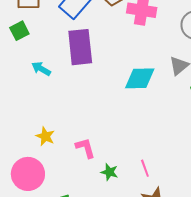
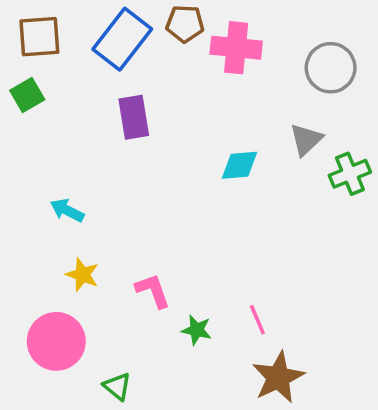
purple rectangle: (80, 47) -> (134, 117), size x0.7
cyan arrow: (41, 69) -> (67, 210), moved
cyan diamond: (140, 78) -> (240, 165), size x0.7

